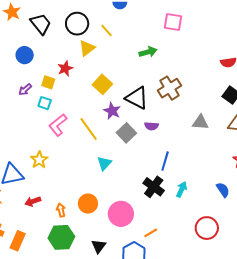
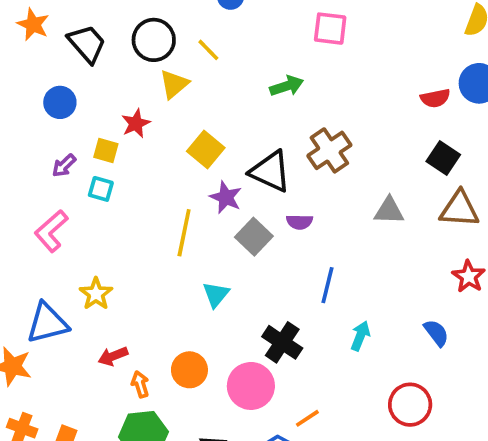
pink L-shape: (58, 125) -> (51, 231), moved
yellow line: (89, 129) -> (184, 233), turned 50
black cross: (154, 187) -> (282, 342), moved
red arrow: (33, 201) -> (113, 356), moved

